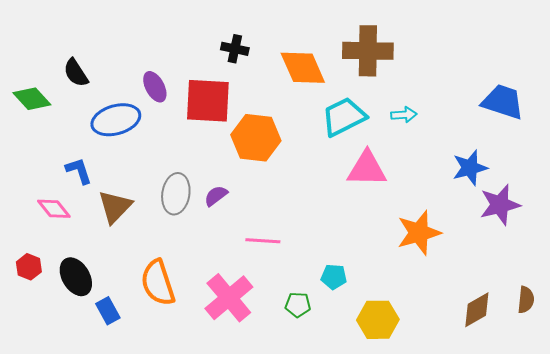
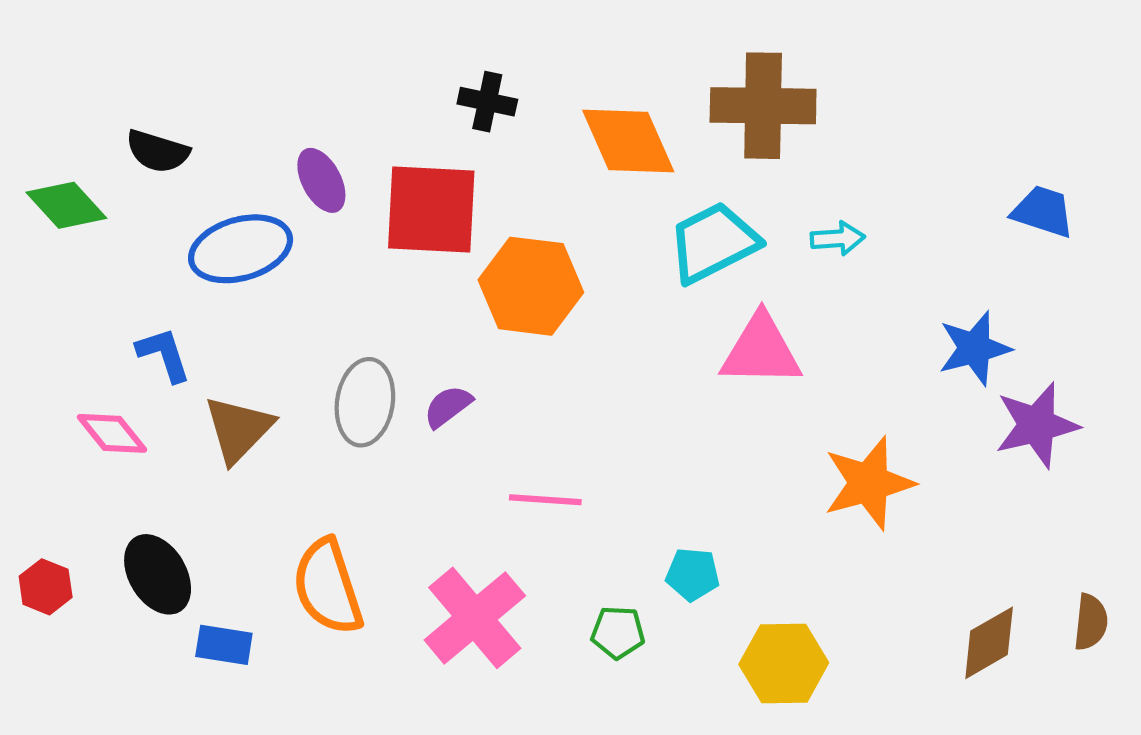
black semicircle: (76, 73) -> (158, 151), turned -40
blue trapezoid: (503, 102) -> (1043, 211), size x0.7
red hexagon: (29, 267) -> (46, 587), moved
blue rectangle: (108, 311) -> (224, 645), turned -52

